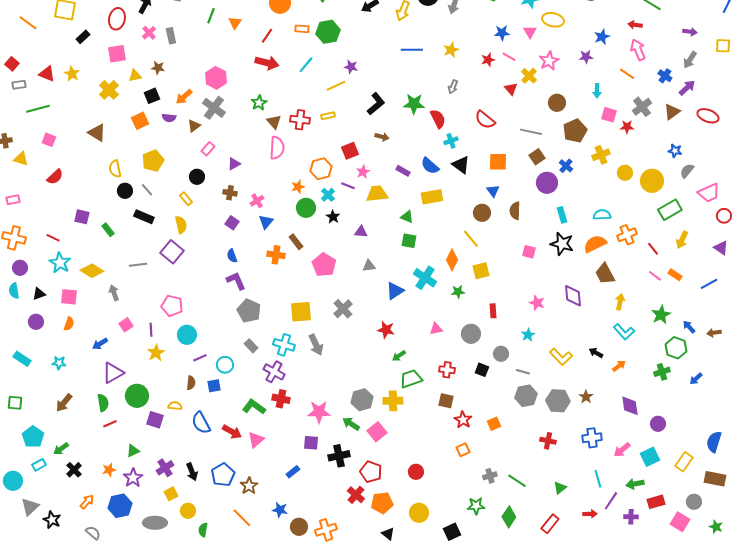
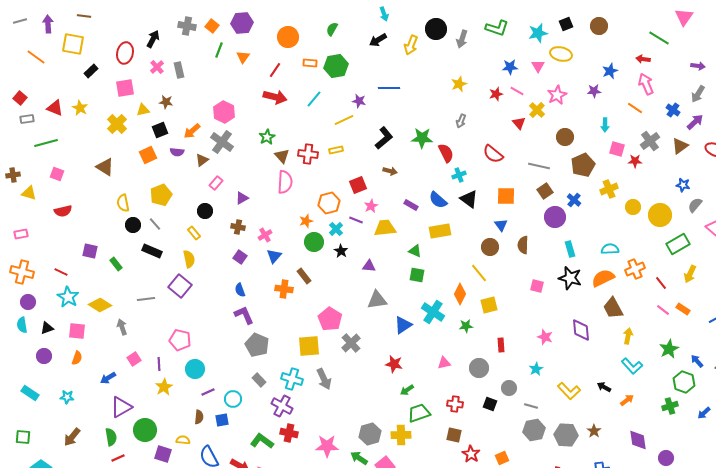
blue line: (412, 50) -> (389, 88), moved
red semicircle: (55, 177) -> (63, 211), turned 30
pink pentagon: (324, 265) -> (330, 319), moved
gray triangle: (369, 266) -> (377, 300), size x1.5

